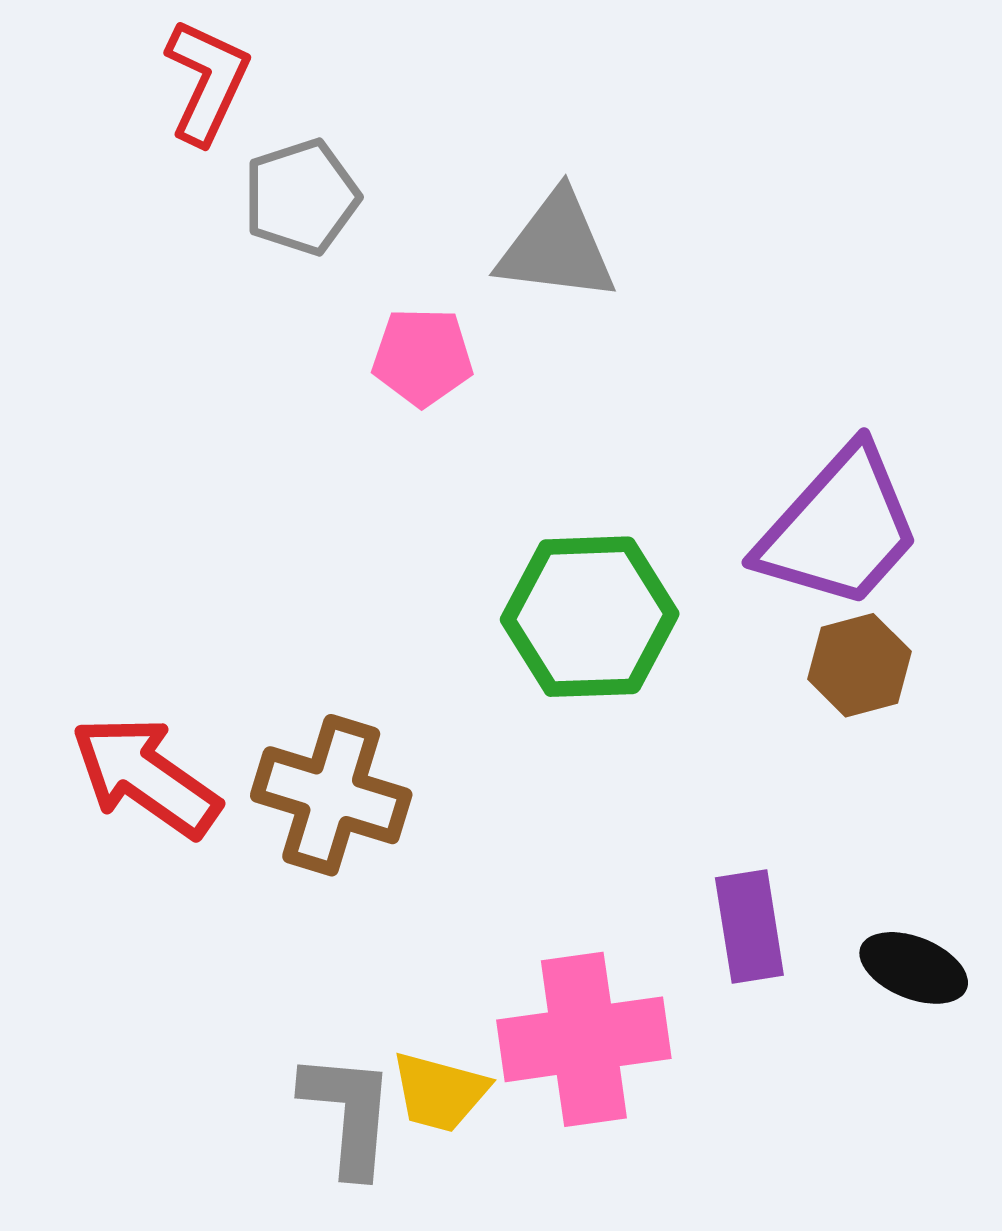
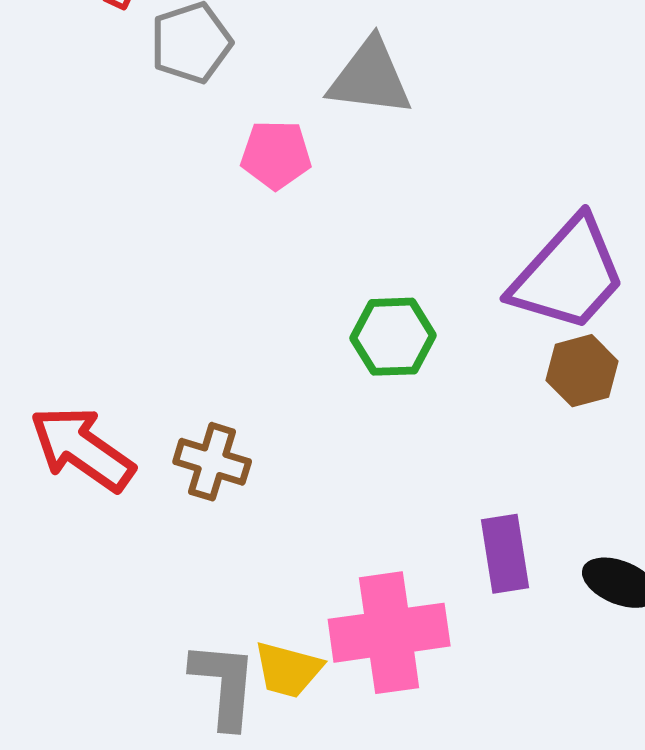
green hexagon: (590, 617) -> (393, 337), size x0.7
brown cross: (331, 795) -> (212, 462), size x0.7

